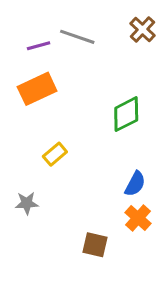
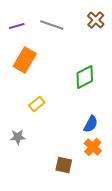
purple line: (39, 46) -> (17, 26), moved
orange rectangle: (37, 89) -> (25, 60), turned -35

